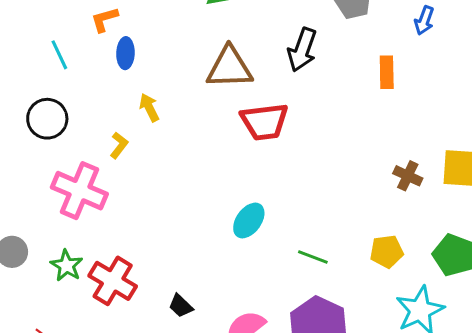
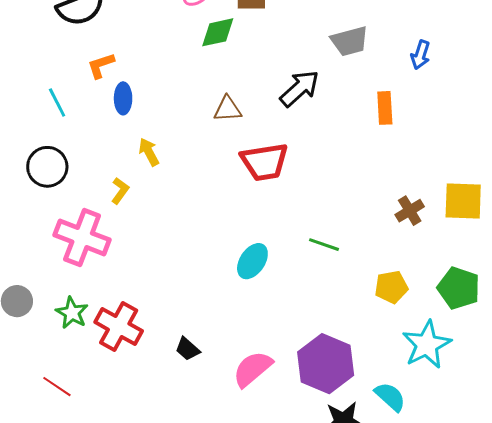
black arrow: (302, 50) -> (300, 89), turned -150
brown triangle: (230, 68) -> (228, 109), size x0.6
brown cross: (408, 176) -> (410, 211), turned 36
green line: (313, 257) -> (324, 245), moved

